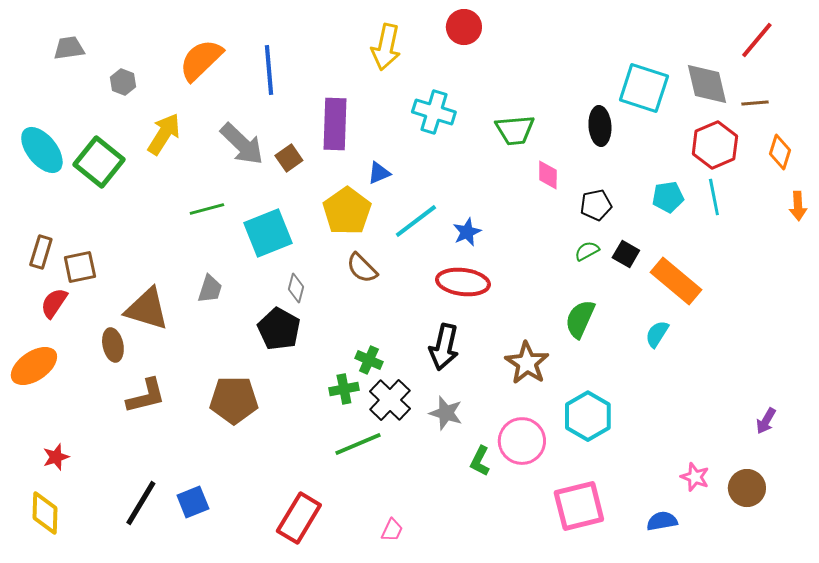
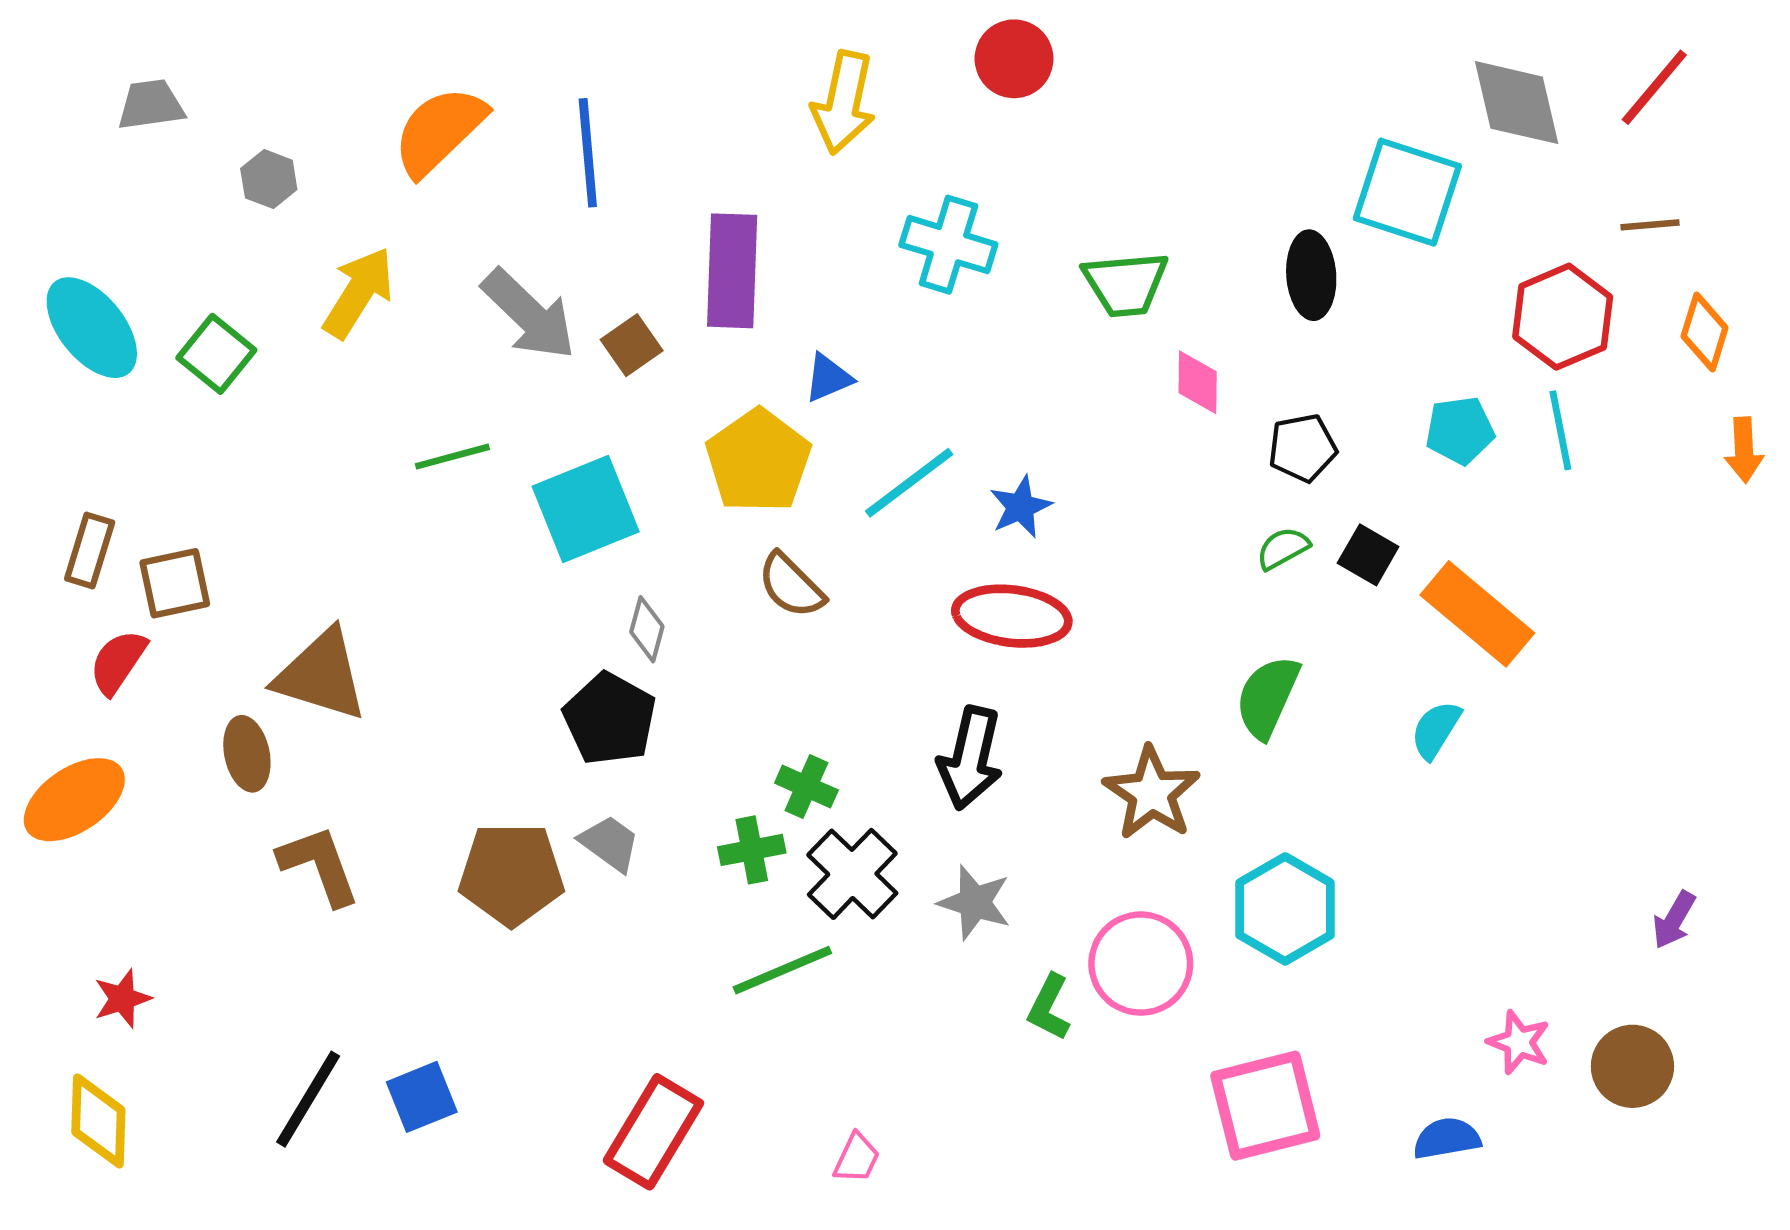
gray diamond: (707, 84) -> (1517, 103), moved
green square: (99, 162) -> (216, 354), size x0.7
gray trapezoid: (210, 289) -> (610, 843), moved, turned -72
brown L-shape: (146, 396) -> (319, 865), turned -96

